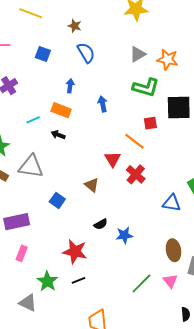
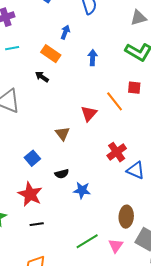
cyan line: (33, 120) -> (12, 48), moved
red cross: (136, 174) -> (117, 152), moved
blue square: (57, 200) -> (32, 158), moved
black line: (79, 280) -> (37, 224), moved

